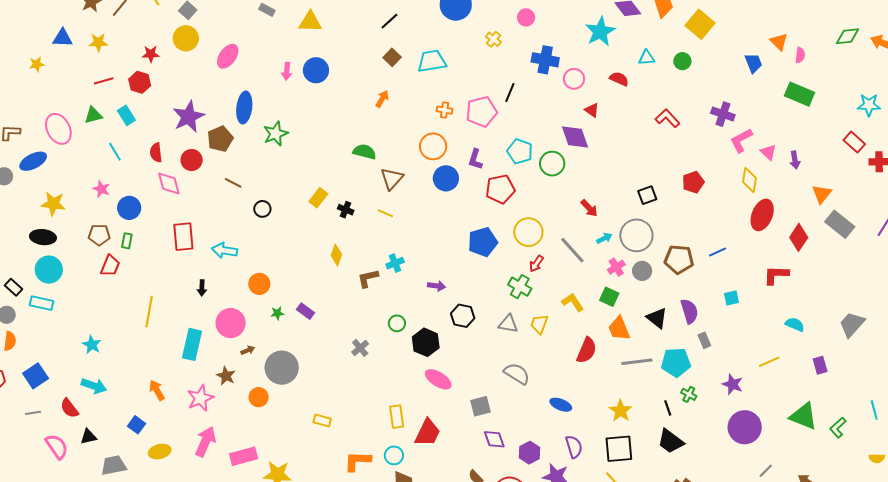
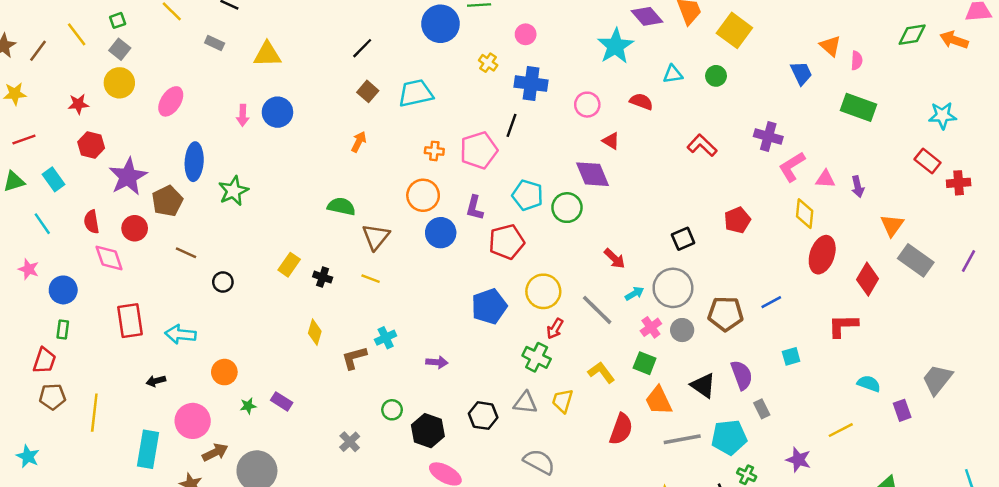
blue cross: (545, 60) -> (531, 84), moved
red hexagon: (140, 82) -> (91, 145), moved
pink triangle: (768, 152) -> (825, 179), turned -36
brown pentagon: (99, 235) -> (52, 397), moved
black arrow: (202, 288) -> (156, 381), turned 77
black hexagon: (463, 316) -> (483, 416), moved
brown arrow: (248, 350) -> (215, 452), size x1.5
purple rectangle: (820, 365) -> (902, 410), moved

